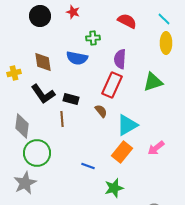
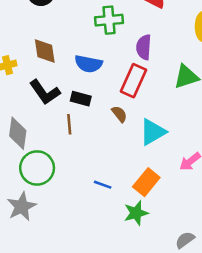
green cross: (93, 38) -> (109, 20), size x1.5
blue semicircle: (77, 58) -> (88, 64), moved
orange rectangle: (122, 152) -> (146, 182), moved

